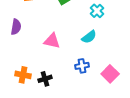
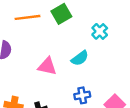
cyan semicircle: (89, 37) -> (80, 58), moved

